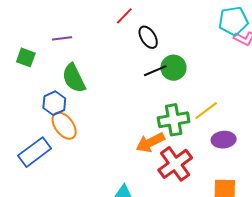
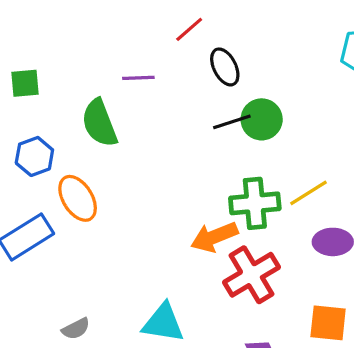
purple line: (62, 38) -> (138, 78), moved
green square: (26, 57) -> (25, 83), turned -30
blue hexagon: (54, 103) -> (34, 156), moved

